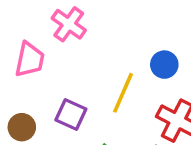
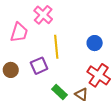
yellow line: (123, 93) -> (56, 47), moved, turned -35
purple square: (71, 114) -> (39, 66), turned 36

